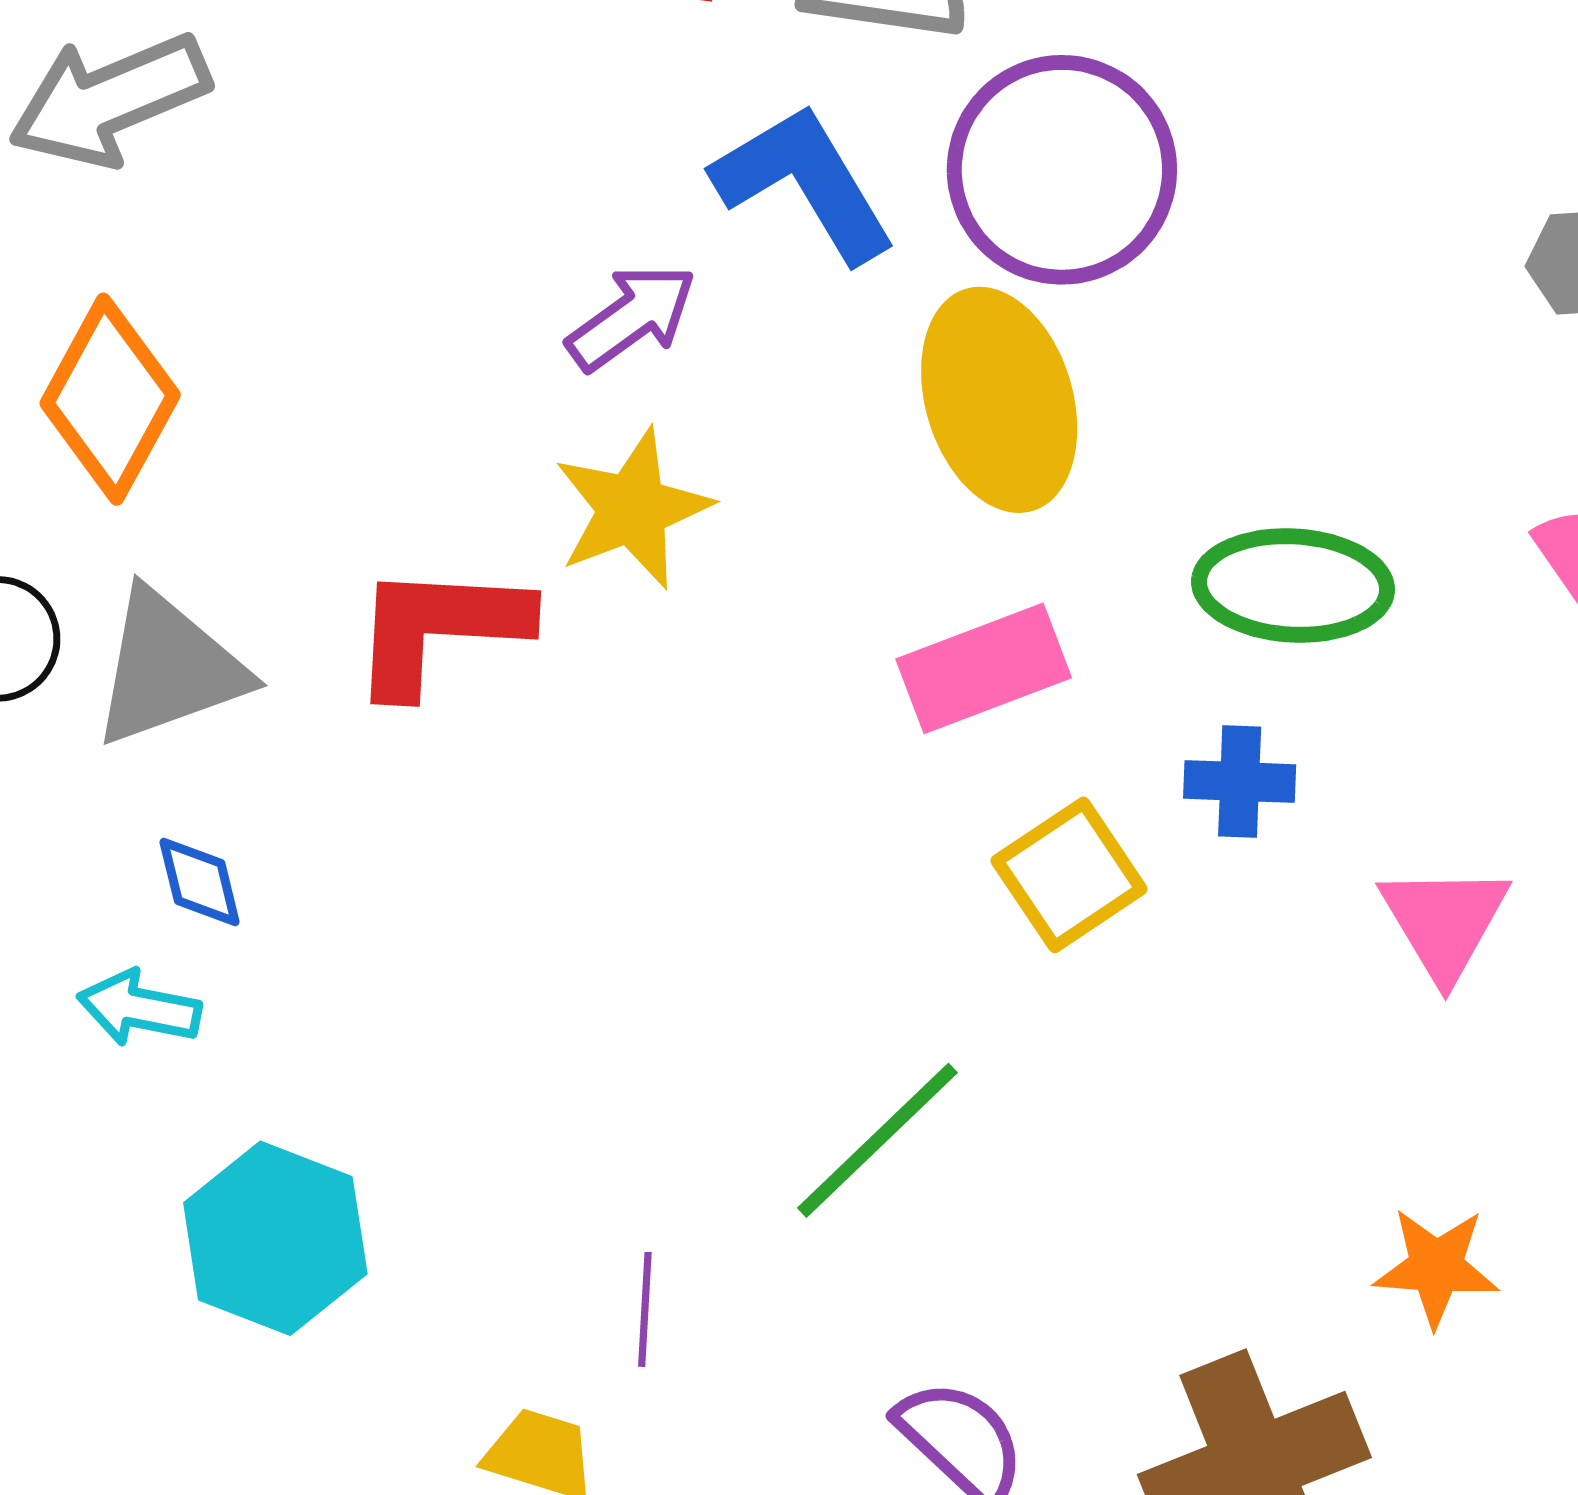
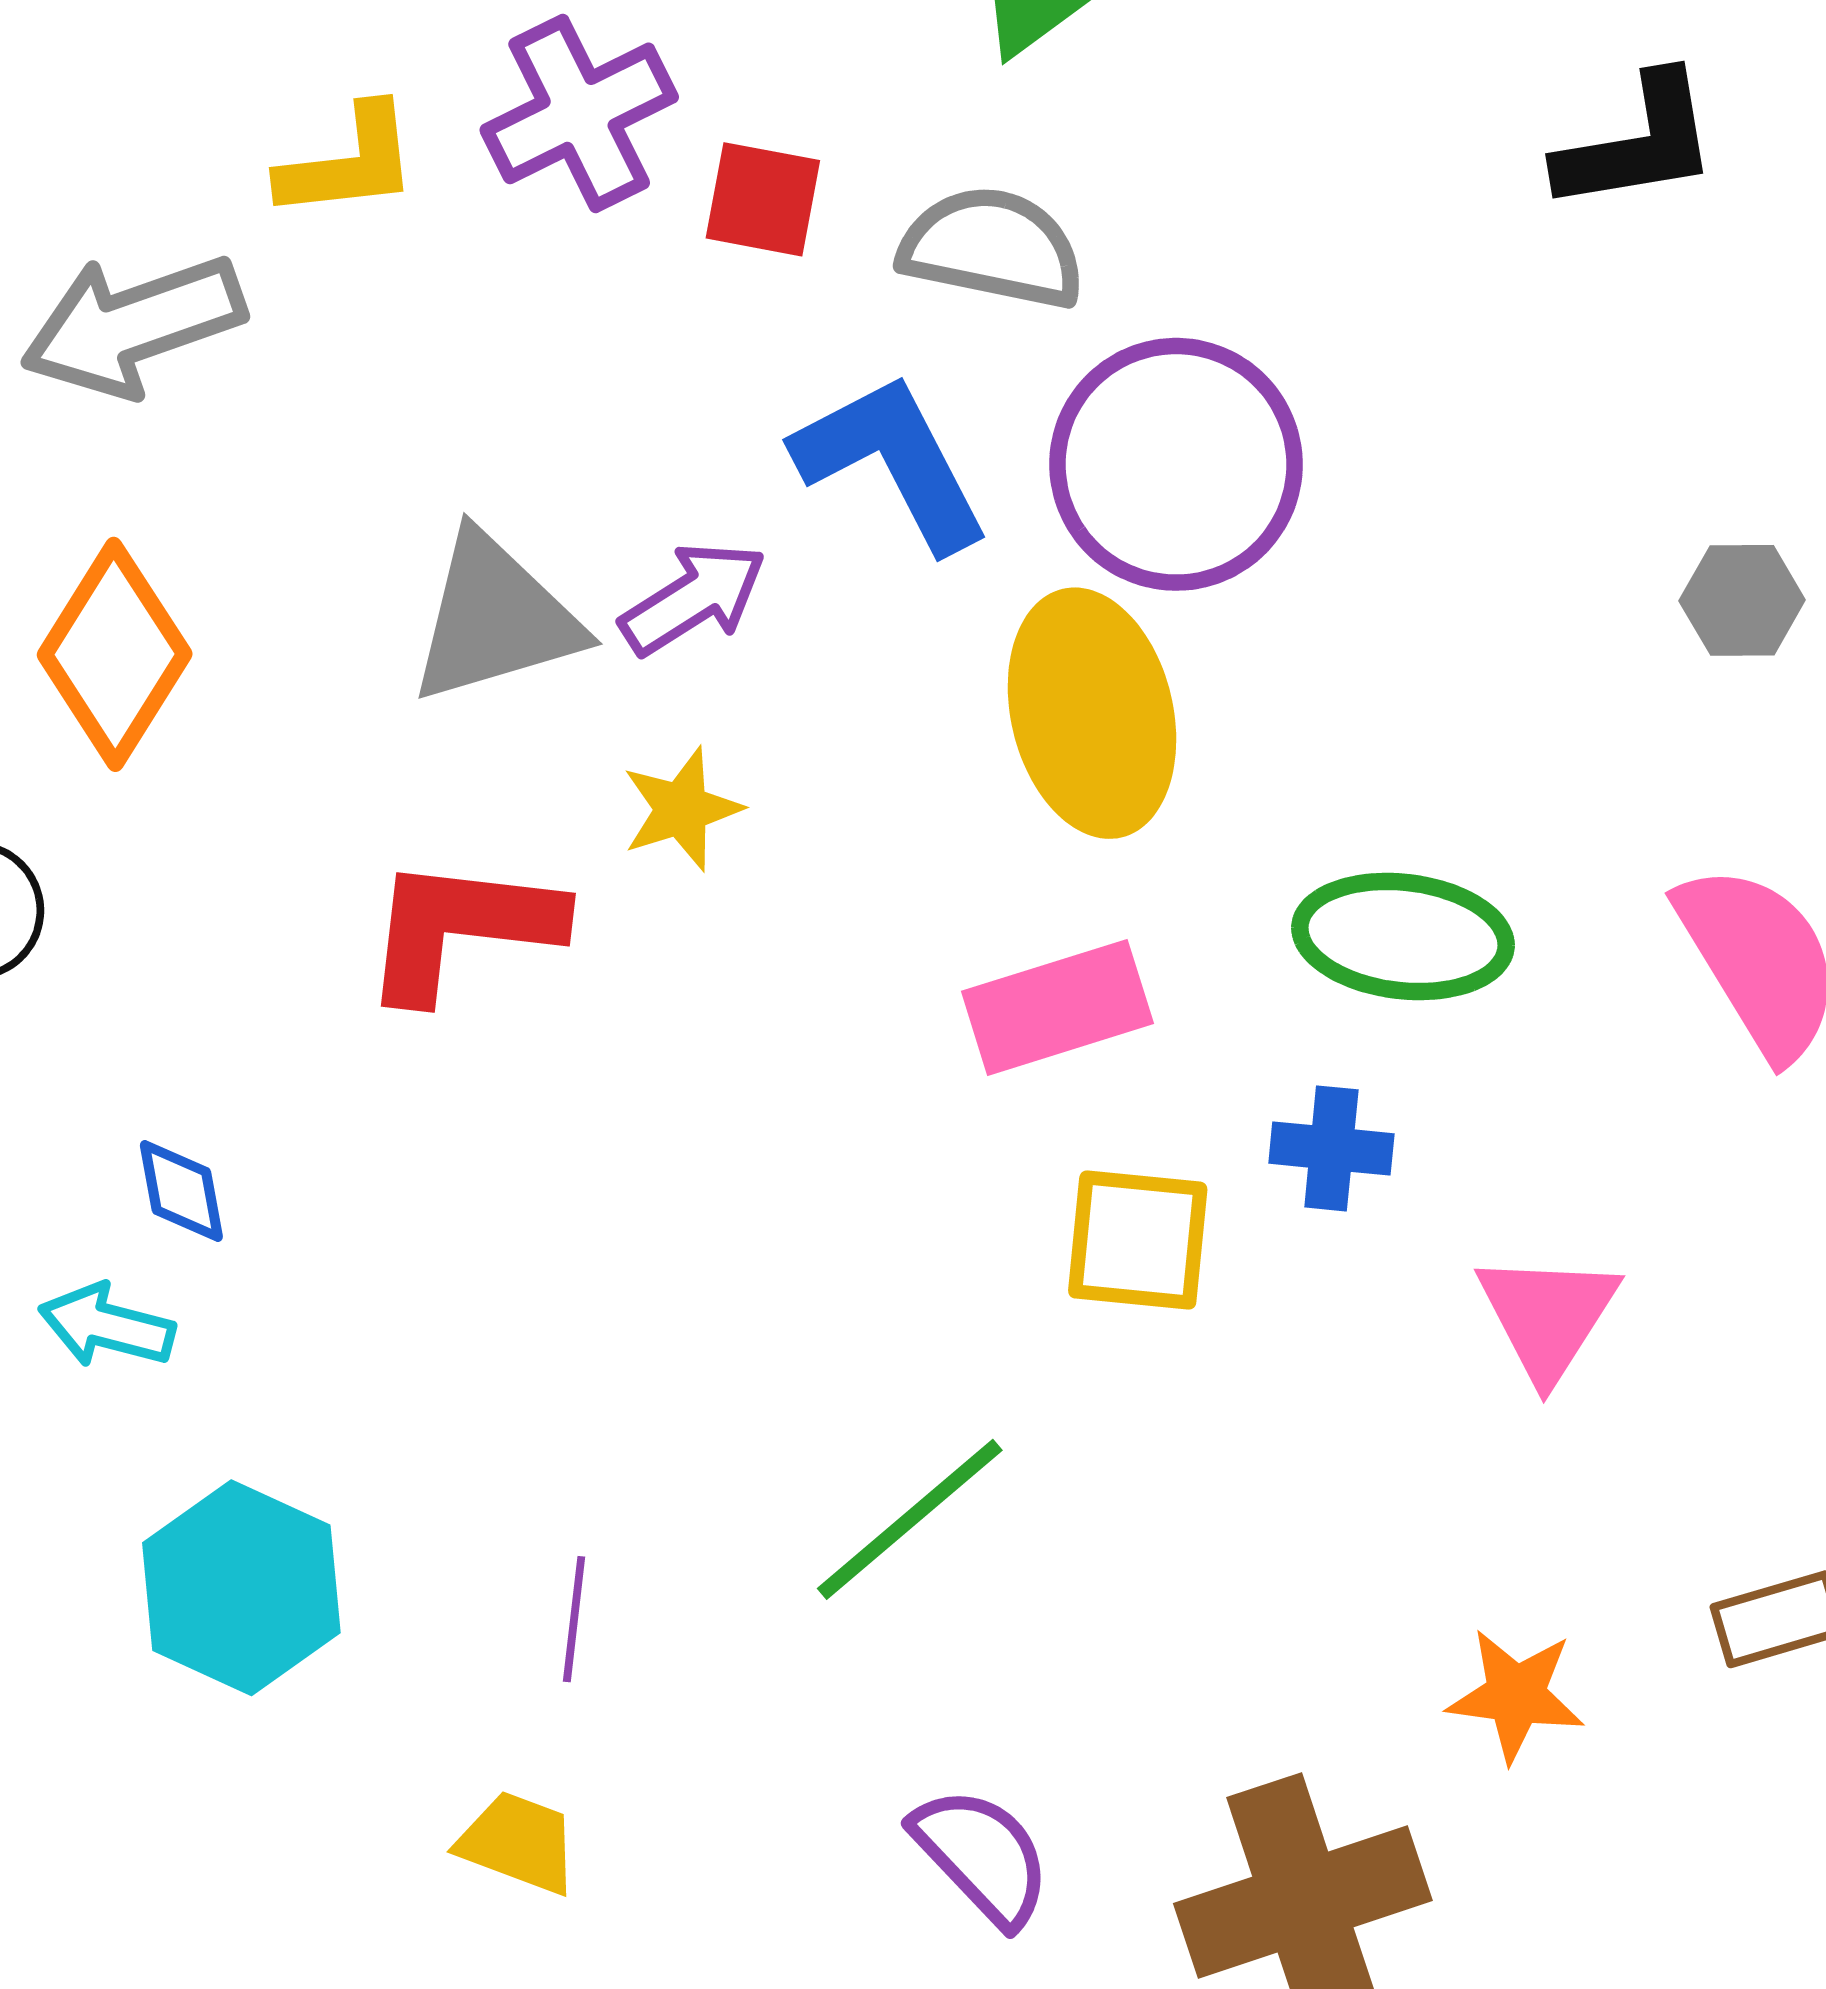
yellow star: (632, 509) -> (682, 809), size x0.7
gray triangle: (169, 668) -> (495, 618), moved
yellow square: (1069, 875) -> (1138, 1240), turned 36
purple line: (645, 1309) -> (574, 1619), moved

